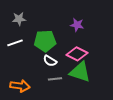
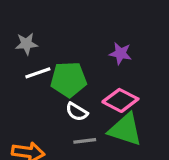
white line: (15, 43) -> (38, 73), moved

